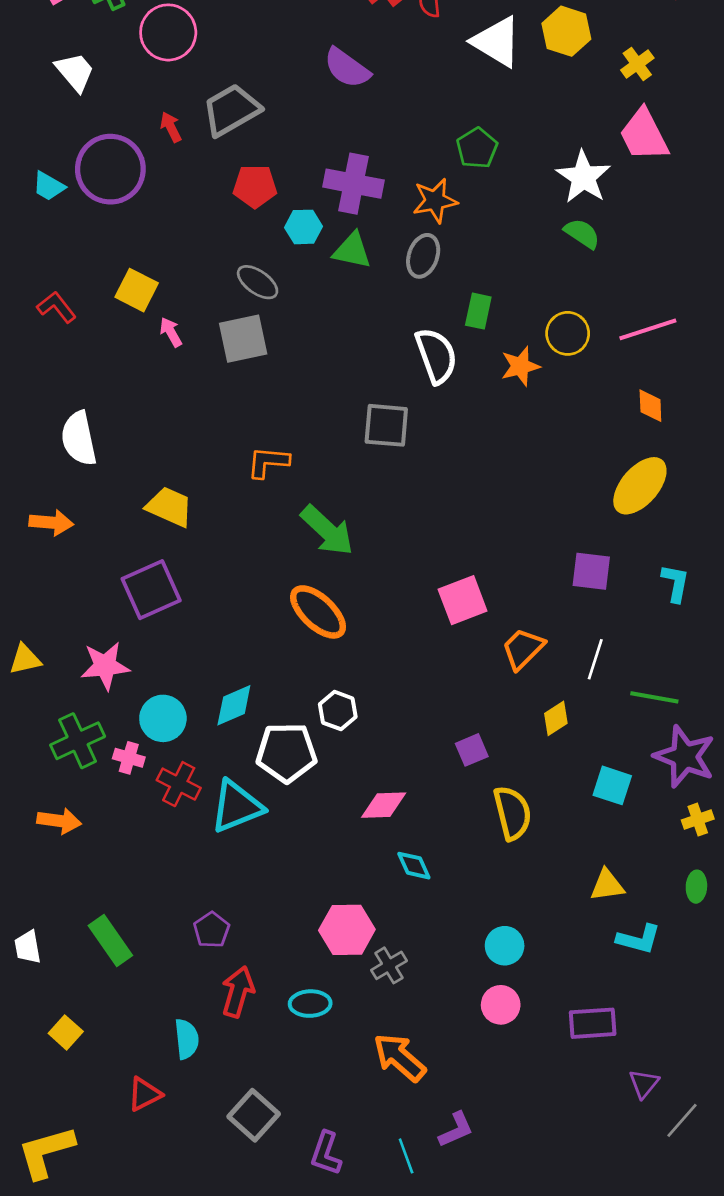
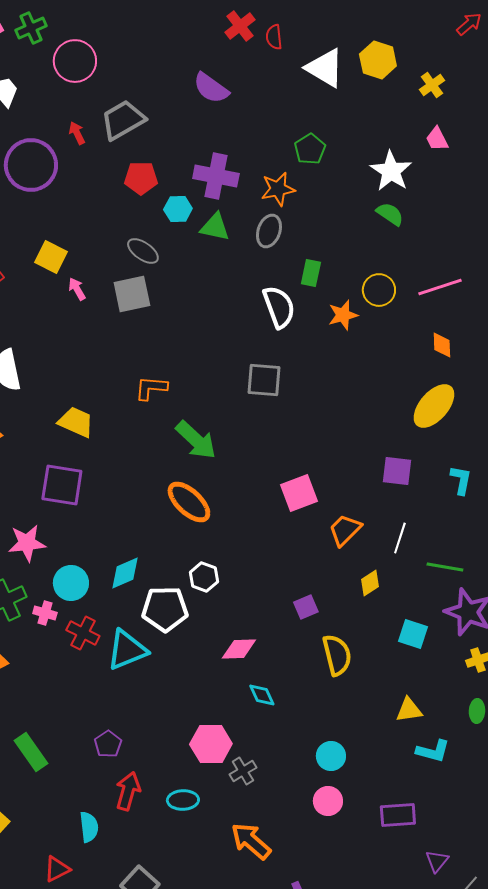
pink trapezoid: (644, 135) -> (437, 139), size x0.6
gray square: (386, 425) -> (264, 380), moved
purple square: (151, 590) -> (62, 485), turned 33

